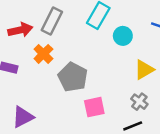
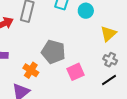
orange cross: (43, 54) -> (31, 70), moved

